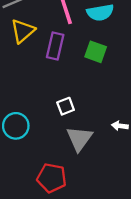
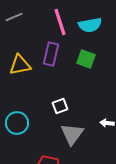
yellow triangle: (23, 31) -> (20, 65), moved, turned 30

